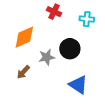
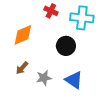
cyan cross: (87, 19) -> (82, 18), size x1.6
gray star: (47, 57) -> (44, 78), moved

